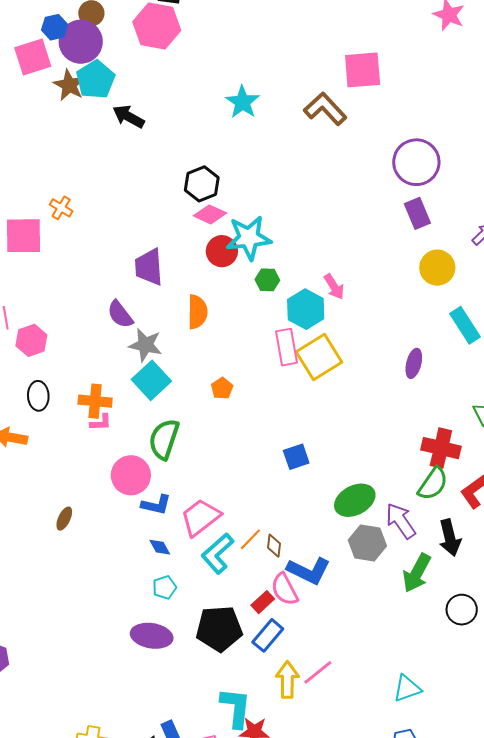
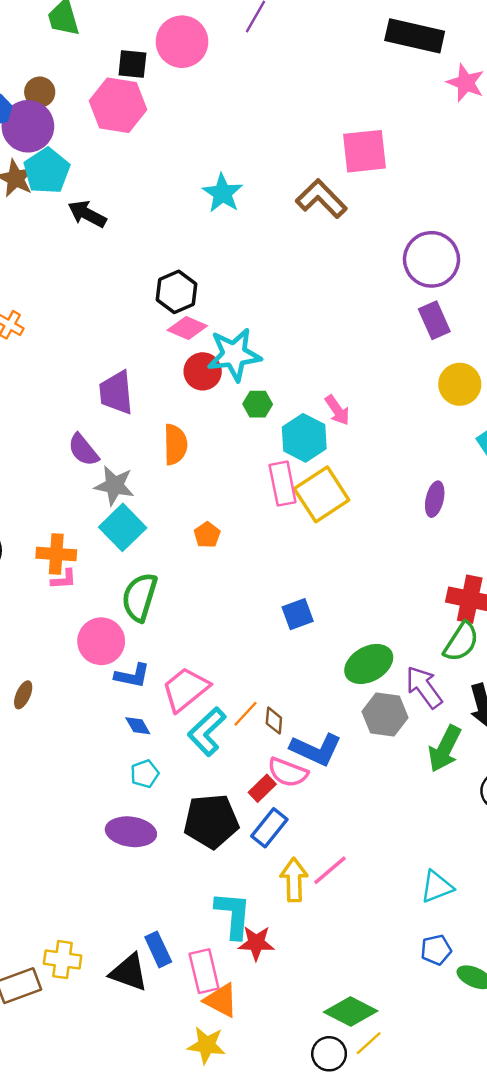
pink semicircle: (285, 589) -> (288, 772), turned -40

